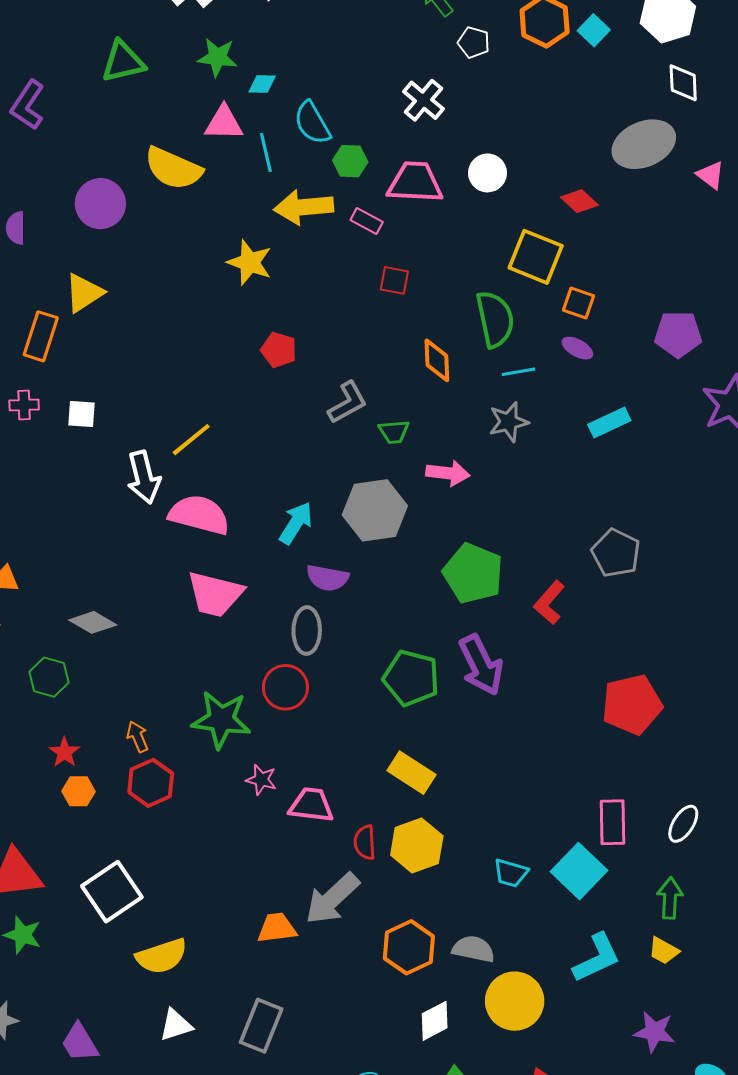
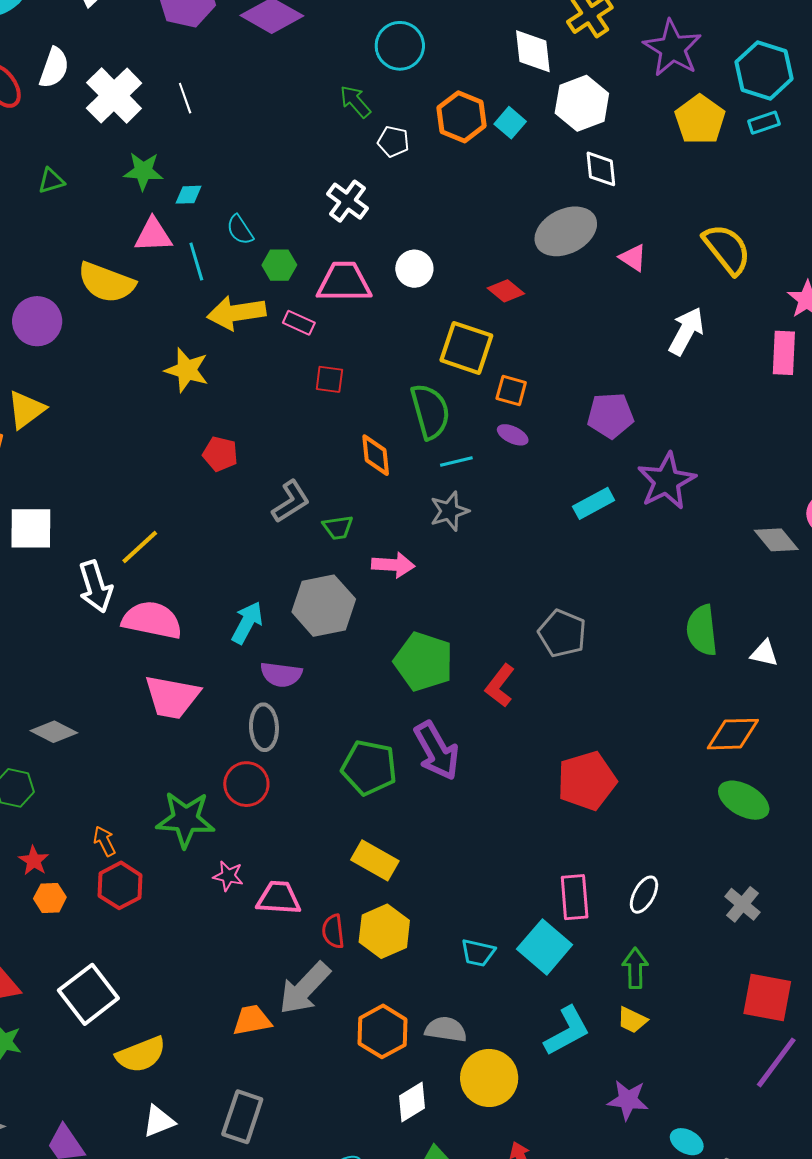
green triangle: (123, 62) -> (51, 181), size x0.6
cyan semicircle: (312, 123) -> (240, 230), size x0.7
white square: (81, 414) -> (31, 528), size x1.6
cyan rectangle: (609, 422) -> (594, 503), moved

